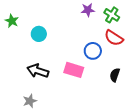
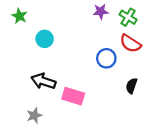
green star: (12, 21) -> (19, 16), moved
pink rectangle: (74, 70) -> (73, 96), moved

